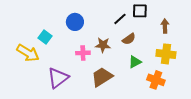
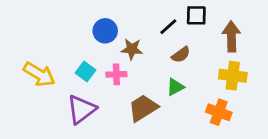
brown arrow: (165, 26) -> (231, 36), size x1.5
cyan square: (45, 37) -> (86, 72), moved
brown star: (103, 45) -> (132, 49), moved
green triangle: (135, 62) -> (175, 87), moved

